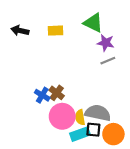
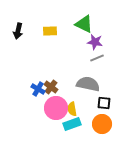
black arrow: (20, 31) -> (18, 31), turned -91
gray semicircle: (98, 113) -> (88, 84), moved
black square: (93, 130) -> (104, 103), moved

